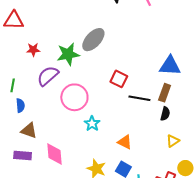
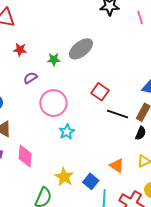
green star: (68, 54) -> (54, 59), size x0.6
purple semicircle: (48, 76) -> (30, 78), size x0.6
orange triangle: (125, 142) -> (117, 166), moved

